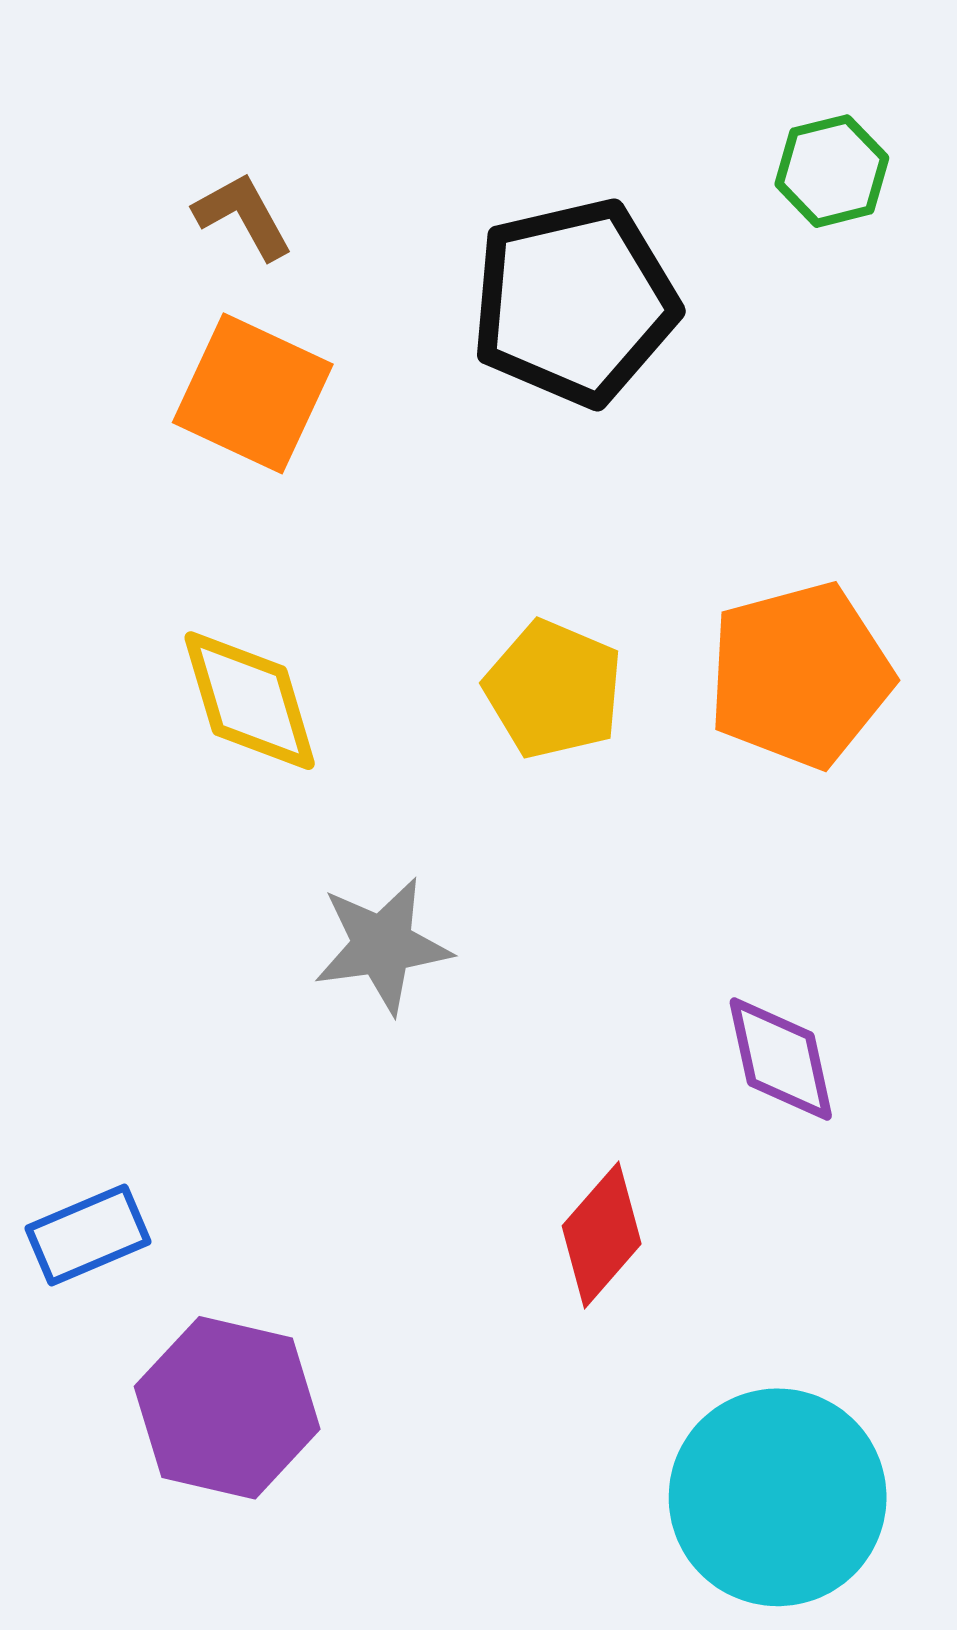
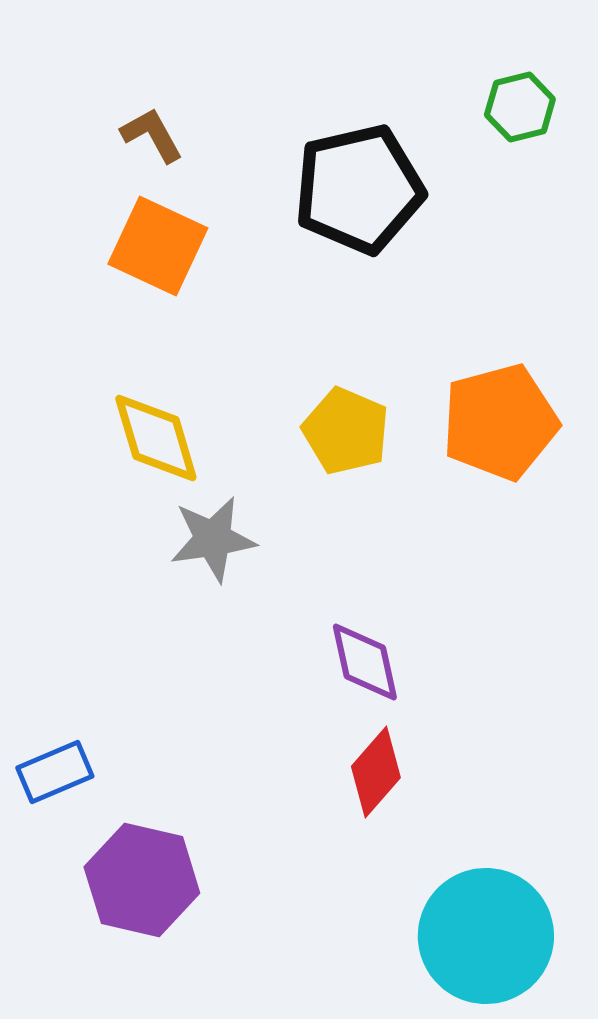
gray star: (382, 945) -> (213, 539), moved
purple diamond: (781, 1059) -> (365, 662), moved

